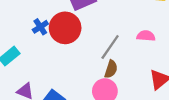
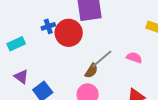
brown semicircle: (111, 69) -> (91, 71), moved

